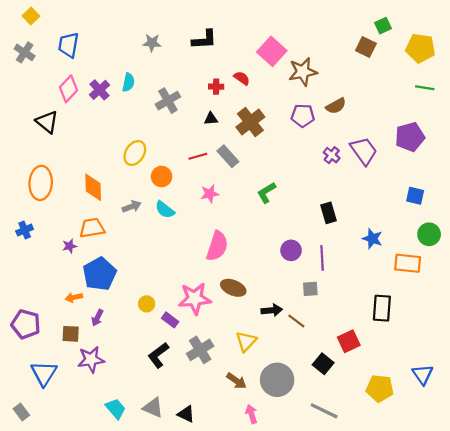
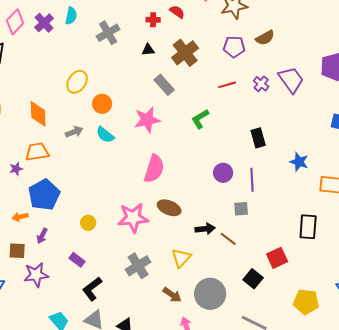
red line: (198, 156) -> (227, 85), moved
pink star: (210, 194) -> (147, 120), size x1.5
purple rectangle: (170, 320) -> (77, 260), moved
black L-shape: (158, 355) -> (92, 289), moved

